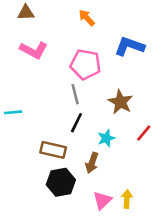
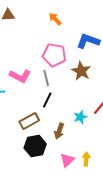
pink L-shape: (34, 50) -> (20, 76), moved
brown star: (120, 102) -> (81, 71), moved
cyan star: (106, 138) -> (80, 117), moved
brown rectangle: (53, 150) -> (29, 121), turned -42

